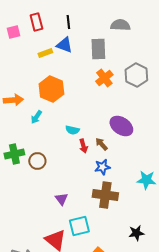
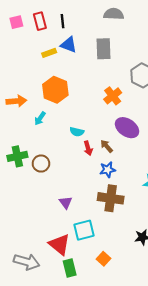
black line: (68, 22) -> (62, 21), moved
gray semicircle: (120, 25) -> (114, 14), moved
pink square: (13, 32) -> (16, 22), moved
orange cross: (104, 78) -> (113, 96), moved

